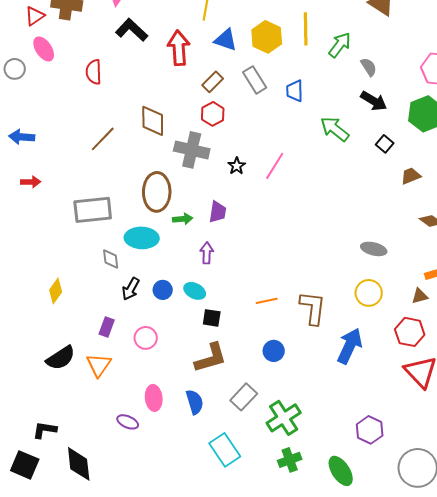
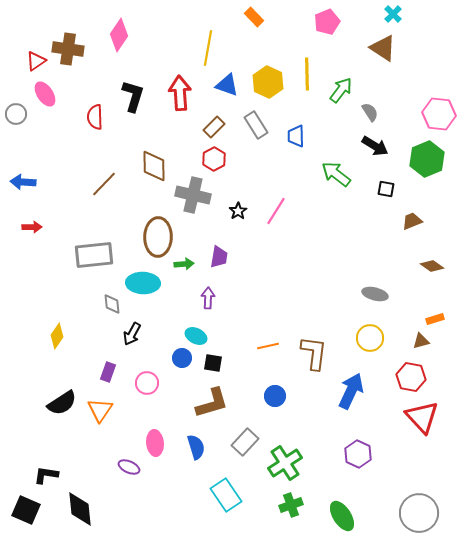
black L-shape: (132, 30) -> (133, 96), moved, turned 64
black square: (385, 144) -> (386, 189), turned -30
blue circle: (163, 290) -> (182, 358), moved
purple hexagon: (370, 430) -> (358, 454), moved

